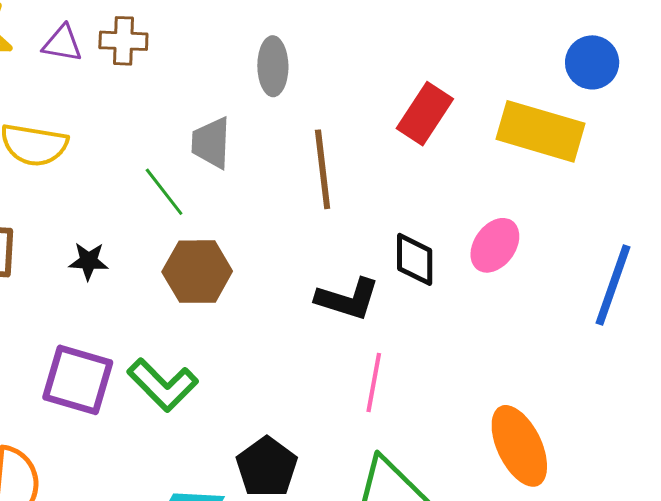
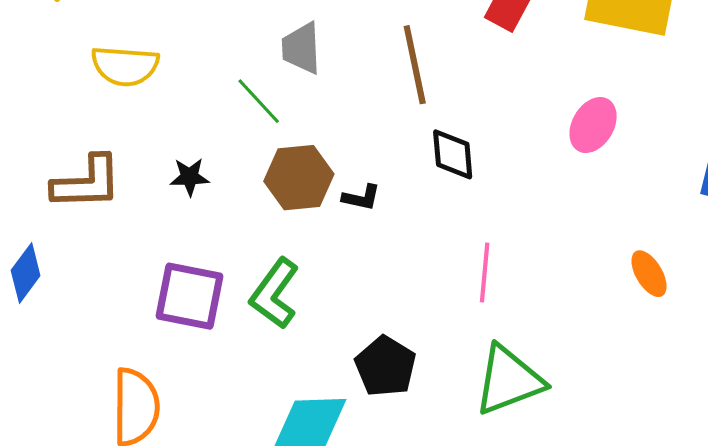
black diamond: (415, 259) -> (453, 154), moved
black L-shape: (348, 299) -> (361, 198), moved, size x0.6
green L-shape: (163, 385) -> (274, 294), turned 86
orange ellipse: (519, 446) -> (649, 274), moved, size x0.6

